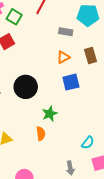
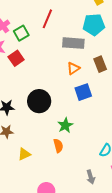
green square: (14, 17) -> (21, 33), turned 35
gray rectangle: (66, 32) -> (73, 43), size x1.5

